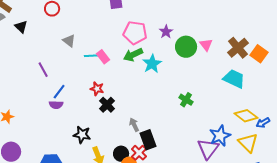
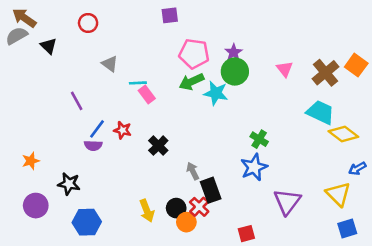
green circle: (186, 47) -> (235, 71), moved
orange square: (259, 54) -> (356, 65), moved
pink rectangle: (103, 57) -> (147, 94), moved
cyan star: (152, 64) -> (216, 93), turned -30
red star: (97, 89) -> (123, 130), moved
yellow diamond: (246, 116) -> (343, 134), moved
black star: (82, 135) -> (69, 184), moved
blue star: (220, 136) -> (254, 167), moved

